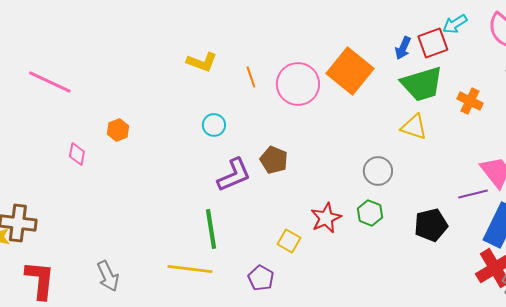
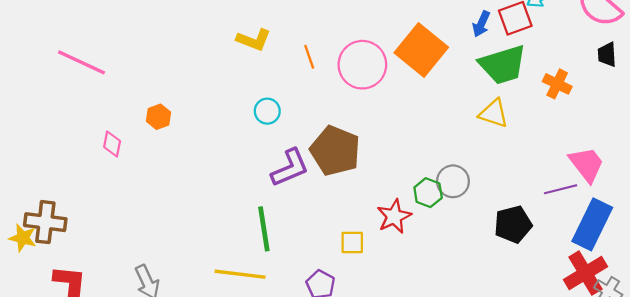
brown pentagon: (274, 160) -> (335, 151), size x1.6
gray circle: (378, 171) -> (453, 181), moved
green hexagon: (370, 213) -> (428, 193), moved
yellow square: (289, 241) -> (352, 242), turned -30

